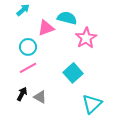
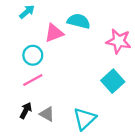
pink star: (86, 38) -> (119, 41), moved, turned -30
cyan square: (73, 73) -> (113, 81), moved
cyan triangle: (92, 104) -> (85, 119), moved

